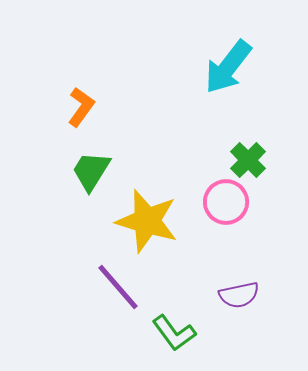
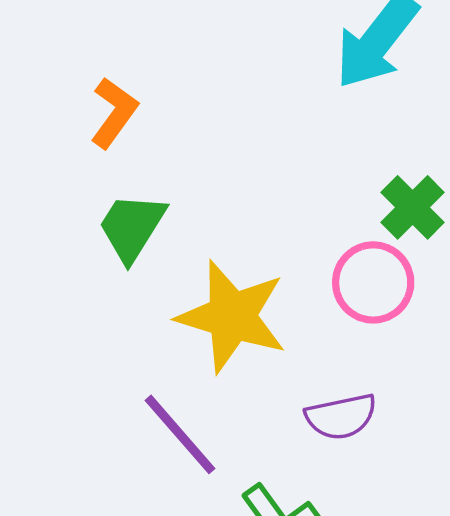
purple semicircle: (239, 295) -> (341, 417), moved

